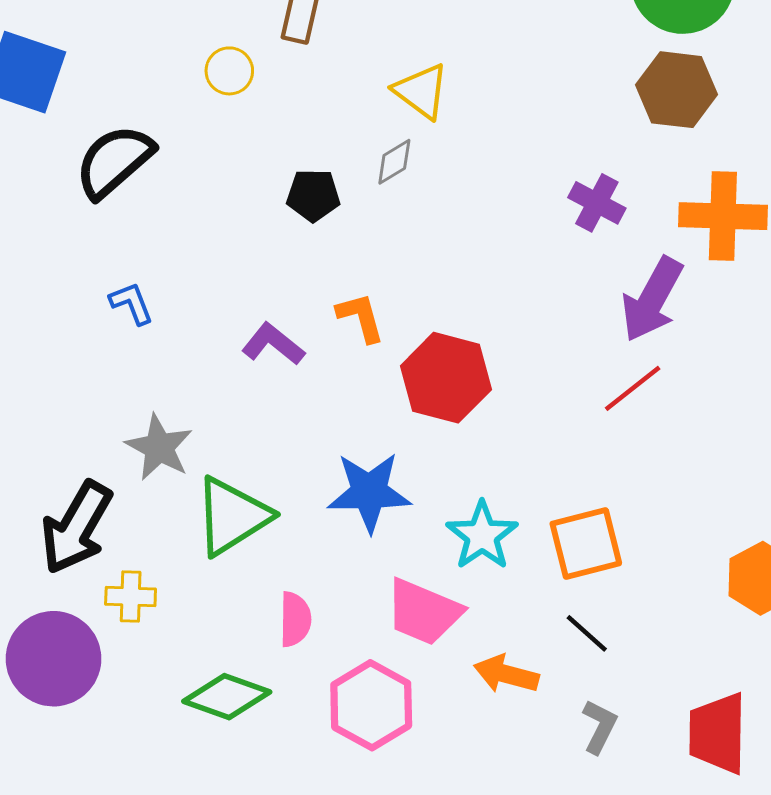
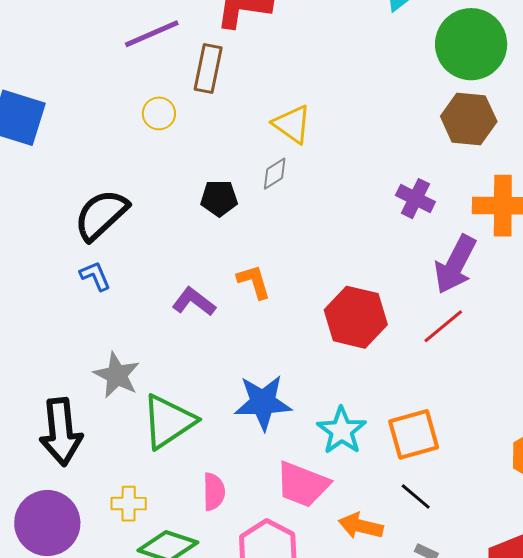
black semicircle: (114, 161) -> (101, 215), moved
red hexagon: (446, 378) -> (356, 317), moved
black arrow: (76, 527) -> (61, 432), turned -34
yellow cross: (131, 597) -> (129, 504), moved

